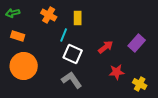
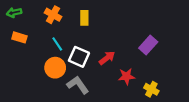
cyan line: (64, 35) -> (57, 44), moved, turned -56
red arrow: (106, 47) -> (107, 58), moved
orange circle: (24, 66) -> (55, 68), moved, size x0.7

